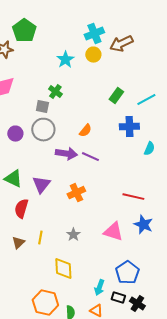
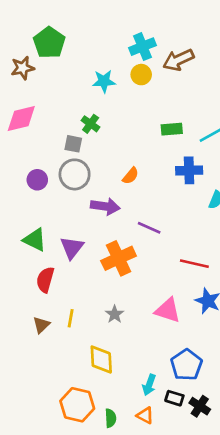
cyan star: (65, 60) -> (104, 81), turned 30
green rectangle: (116, 96) -> (172, 129), turned 49
purple line: (90, 157) -> (149, 228), moved
orange cross: (76, 193) -> (119, 258), size x1.4

